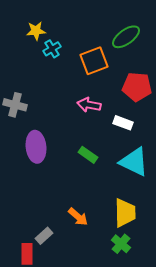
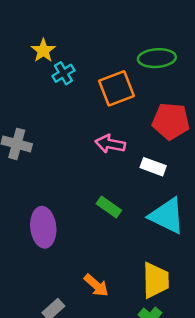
yellow star: (36, 31) -> (43, 51), turned -30
green ellipse: (126, 37) -> (157, 58), turned 32
purple ellipse: (36, 147) -> (43, 227), moved

